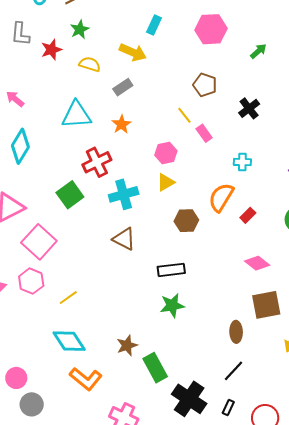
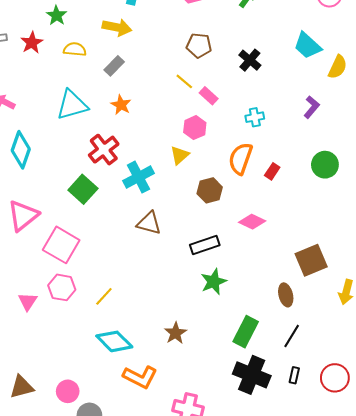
pink hexagon: (166, 153) -> (195, 128), moved
pink diamond: (257, 263) -> (252, 222), moved
green rectangle: (155, 368) -> (246, 332), moved, turned 68

